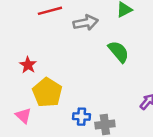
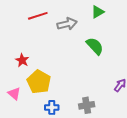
pink triangle: (23, 116) -> (14, 94), moved
blue cross: (82, 117) -> (52, 107), moved

